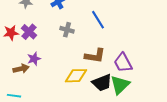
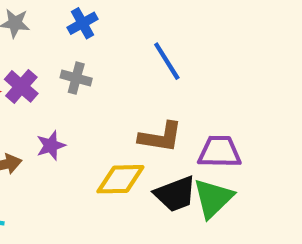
gray cross: (67, 30) -> (76, 78), moved
purple star: (34, 59) -> (51, 145), moved
purple trapezoid: (123, 63) -> (220, 152), turned 120

